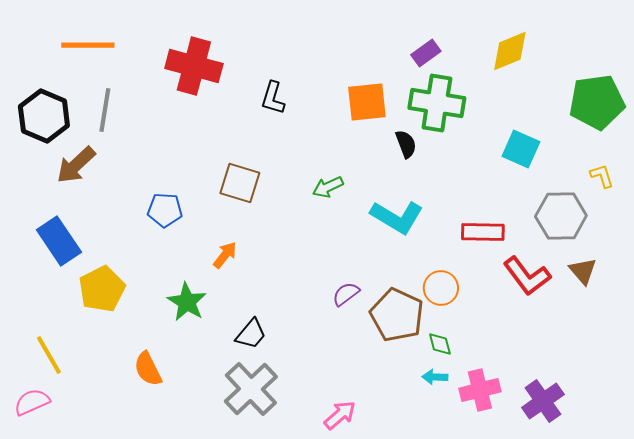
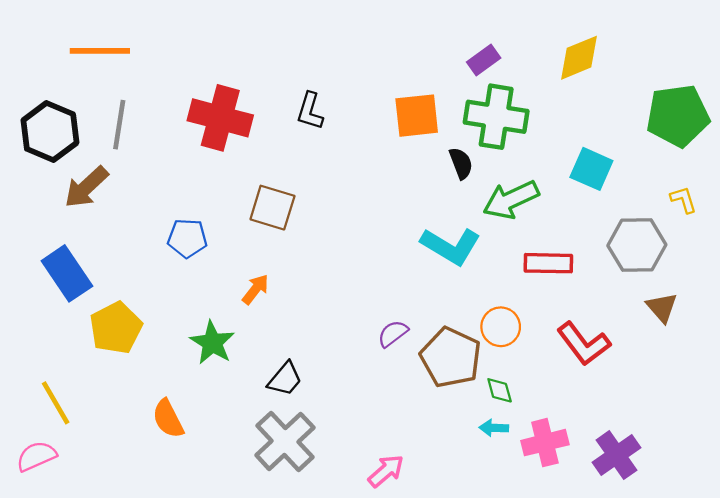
red cross: (194, 66) -> (220, 118), moved
green arrow: (328, 187) -> (511, 200), moved, size x1.6
red L-shape: (527, 276) -> (584, 344), moved

